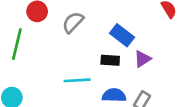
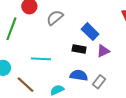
cyan line: (77, 80) -> (41, 59), moved

